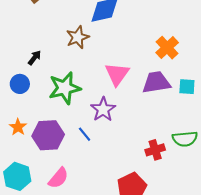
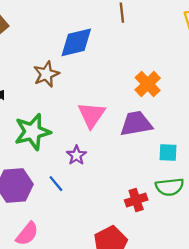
cyan square: (187, 87) -> (168, 153), moved
purple star: (103, 109) -> (76, 155), size x0.7

